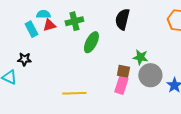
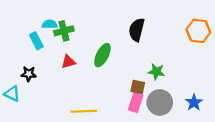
green cross: (74, 21) -> (64, 31), moved
red triangle: (49, 25) -> (68, 62), moved
gray circle: (150, 75) -> (160, 102), moved

